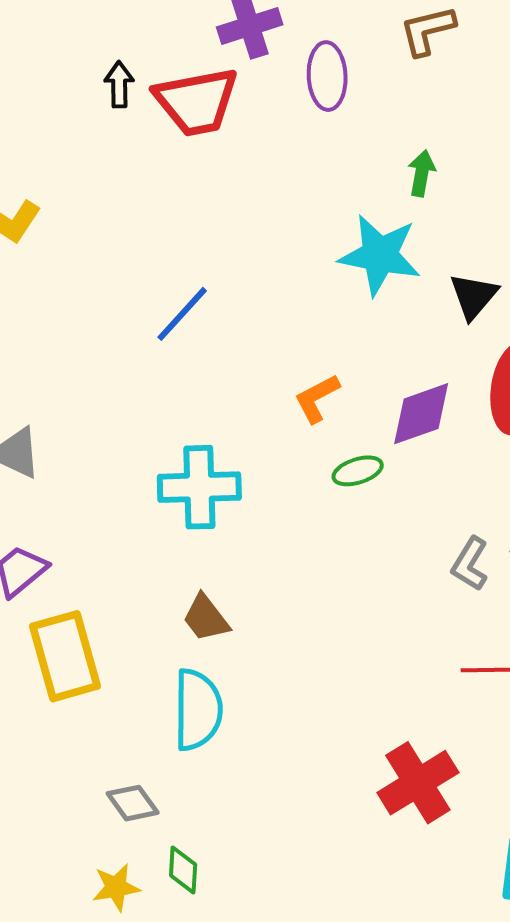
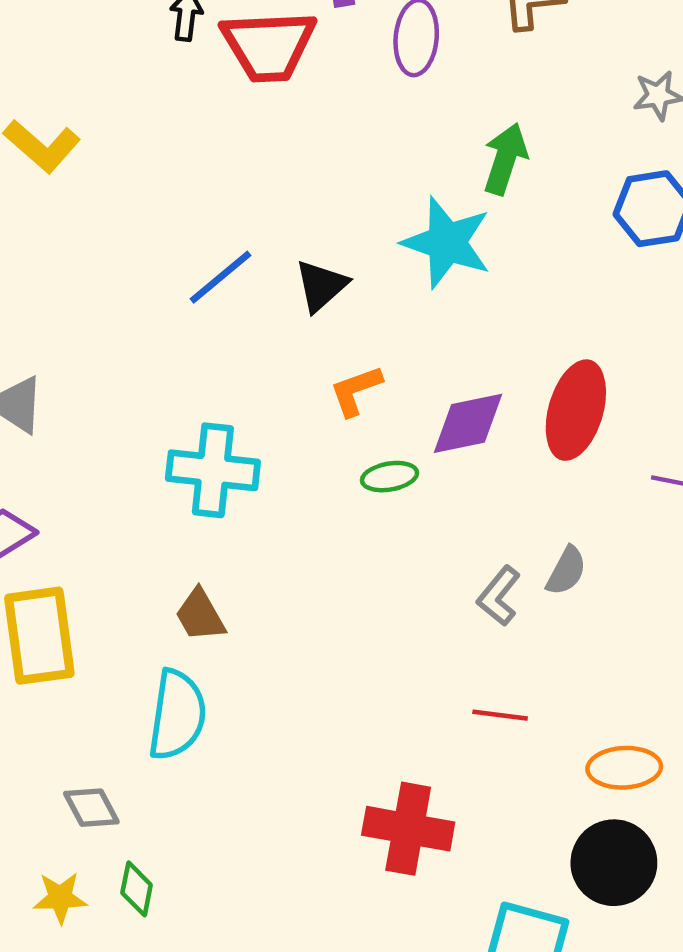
green arrow: (422, 173) -> (505, 159), size x1.4
black triangle: (474, 296) -> (321, 286), moved
red cross: (418, 783) -> (408, 829), turned 34

